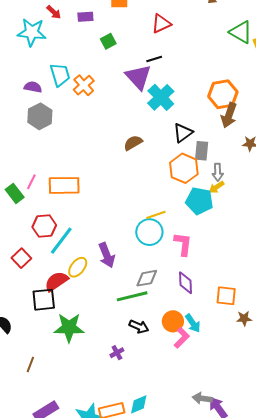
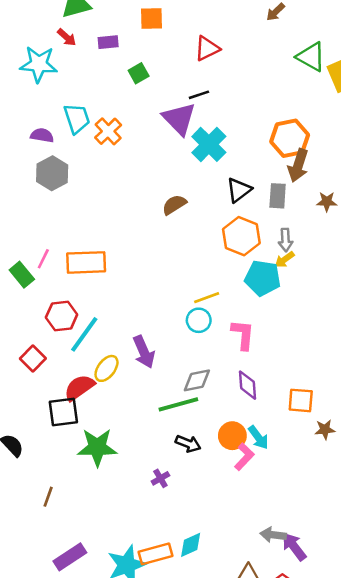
gray rectangle: (202, 151) -> (278, 196), moved
cyan circle: (149, 232) -> (199, 320), size x0.7

